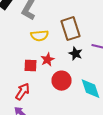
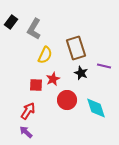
yellow semicircle: (40, 36) -> (45, 55), turned -60

